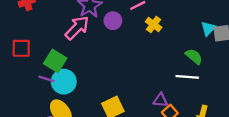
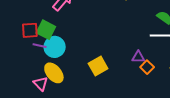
red square: (21, 48) -> (30, 30), moved

